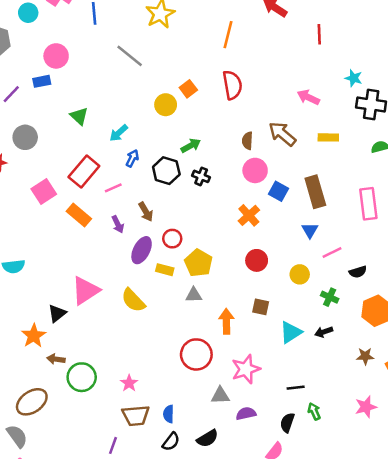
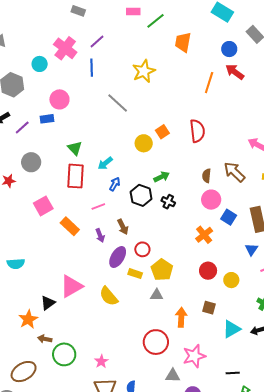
orange line: (228, 35) -> (209, 83), moved
red rectangle: (84, 171) -> (75, 176), moved, turned -40
yellow circle: (300, 274) -> (231, 280), moved

